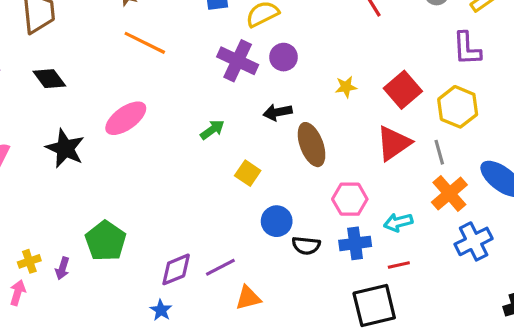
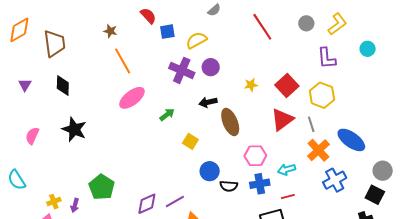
orange line: (145, 43) -> (123, 61), turned 36
black diamond: (49, 79) -> (63, 85), turned 40
pink ellipse: (126, 118) -> (132, 98), moved

